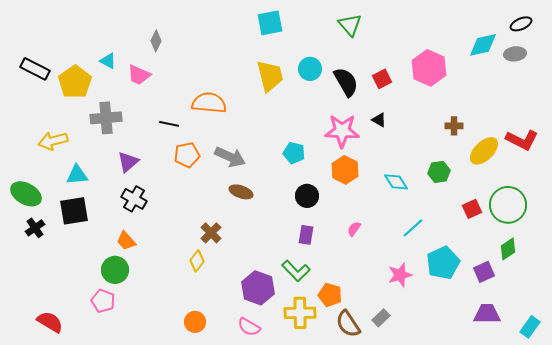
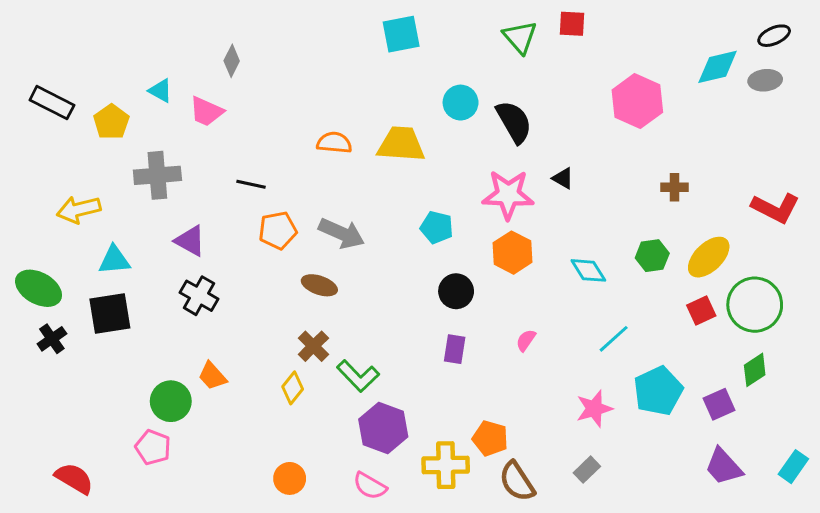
yellow trapezoid: (270, 76) -> (401, 144), moved, turned -72
red square: (382, 79) -> (572, 24), moved, turned 30
yellow pentagon: (75, 82) -> (111, 122), size x0.7
orange semicircle: (209, 103) -> (334, 143), moved, size x0.7
yellow ellipse: (484, 151) -> (709, 257), moved
purple triangle: (128, 162) -> (190, 241), turned -50
brown ellipse: (241, 192) -> (319, 285), moved
orange trapezoid: (126, 241) -> (212, 376), moved
green L-shape: (296, 271) -> (358, 376), moved
purple trapezoid: (487, 314) -> (724, 467), turned -132
gray rectangle: (381, 318) -> (587, 470), moved
cyan rectangle: (530, 327) -> (793, 467), moved

